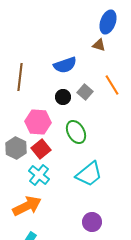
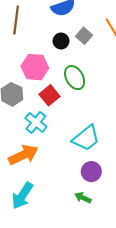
red square: (41, 149) -> (49, 95), moved
cyan trapezoid: (89, 174) -> (86, 138), moved

